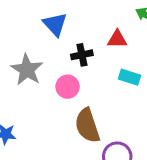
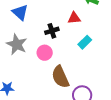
blue triangle: (55, 24) -> (20, 12), moved
cyan rectangle: (130, 77) -> (85, 42), turned -56

